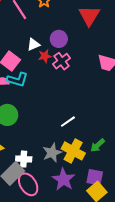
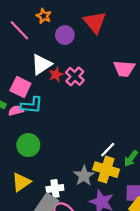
purple circle: (59, 39) -> (65, 35), moved
white triangle: (33, 44) -> (41, 64), size x1.5
white line: (68, 122) -> (108, 150), moved

